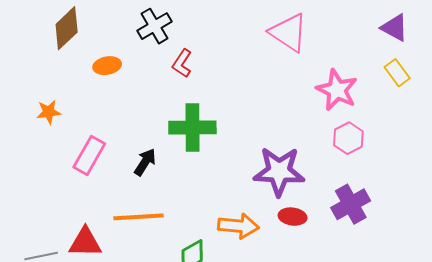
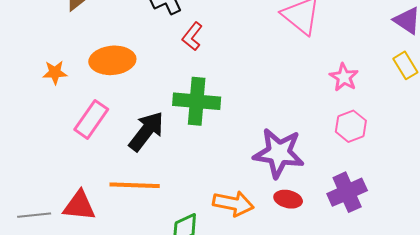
orange ellipse: (107, 66) -> (112, 60), moved, size x1.6
pink star: (337, 90) -> (344, 77), size x0.7
black arrow: (145, 162) -> (146, 131), size x1.5

